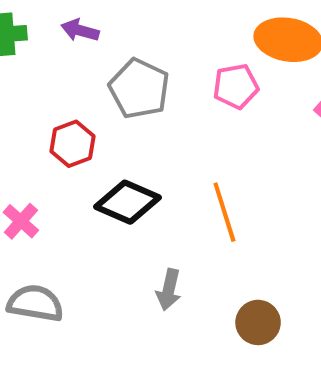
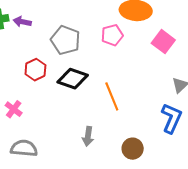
purple arrow: (80, 30) -> (22, 22), moved
black diamond: (127, 202) -> (73, 79), moved

